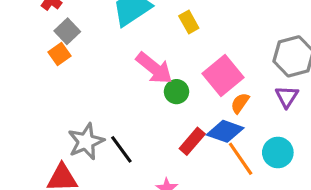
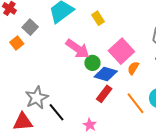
gray square: (67, 31) -> (30, 27), moved
blue diamond: (225, 131) -> (106, 74), moved
black line: (121, 149) -> (57, 112), moved

